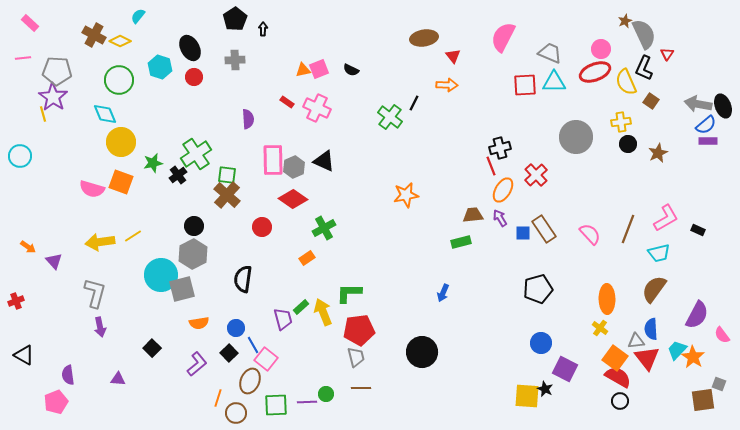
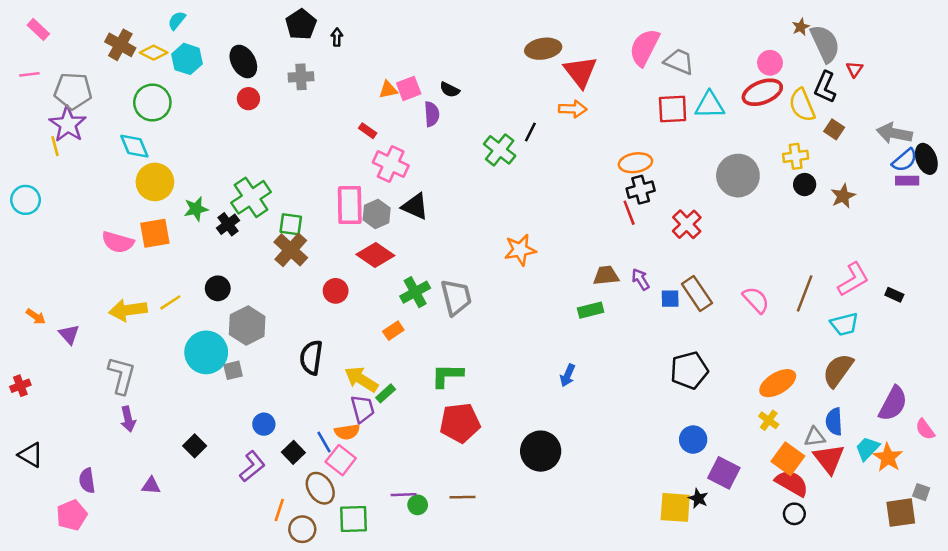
gray trapezoid: (550, 53) -> (679, 62), moved
red triangle: (453, 56) -> (580, 72), size x1.8
cyan hexagon: (160, 67) -> (187, 59), moved
black ellipse: (723, 106) -> (926, 159), moved
pink cross: (317, 108) -> (391, 164), moved
purple semicircle: (248, 119) -> (432, 114), moved
orange square: (121, 182) -> (155, 233), turned -30
orange ellipse: (503, 190) -> (635, 163), moved, turned 50
black circle: (194, 226) -> (218, 288), moved
gray square: (182, 289) -> (233, 370), size x0.6
orange ellipse: (607, 299) -> (778, 383), turned 60
yellow arrow: (323, 312) -> (361, 379), moved, turned -36
orange semicircle: (199, 323) -> (347, 432), moved
blue circle: (236, 328) -> (264, 424), moved
gray trapezoid: (356, 357) -> (456, 297), moved, size x1.4
brown ellipse: (250, 381) -> (320, 488), turned -55
purple line: (307, 402) -> (404, 495), moved

